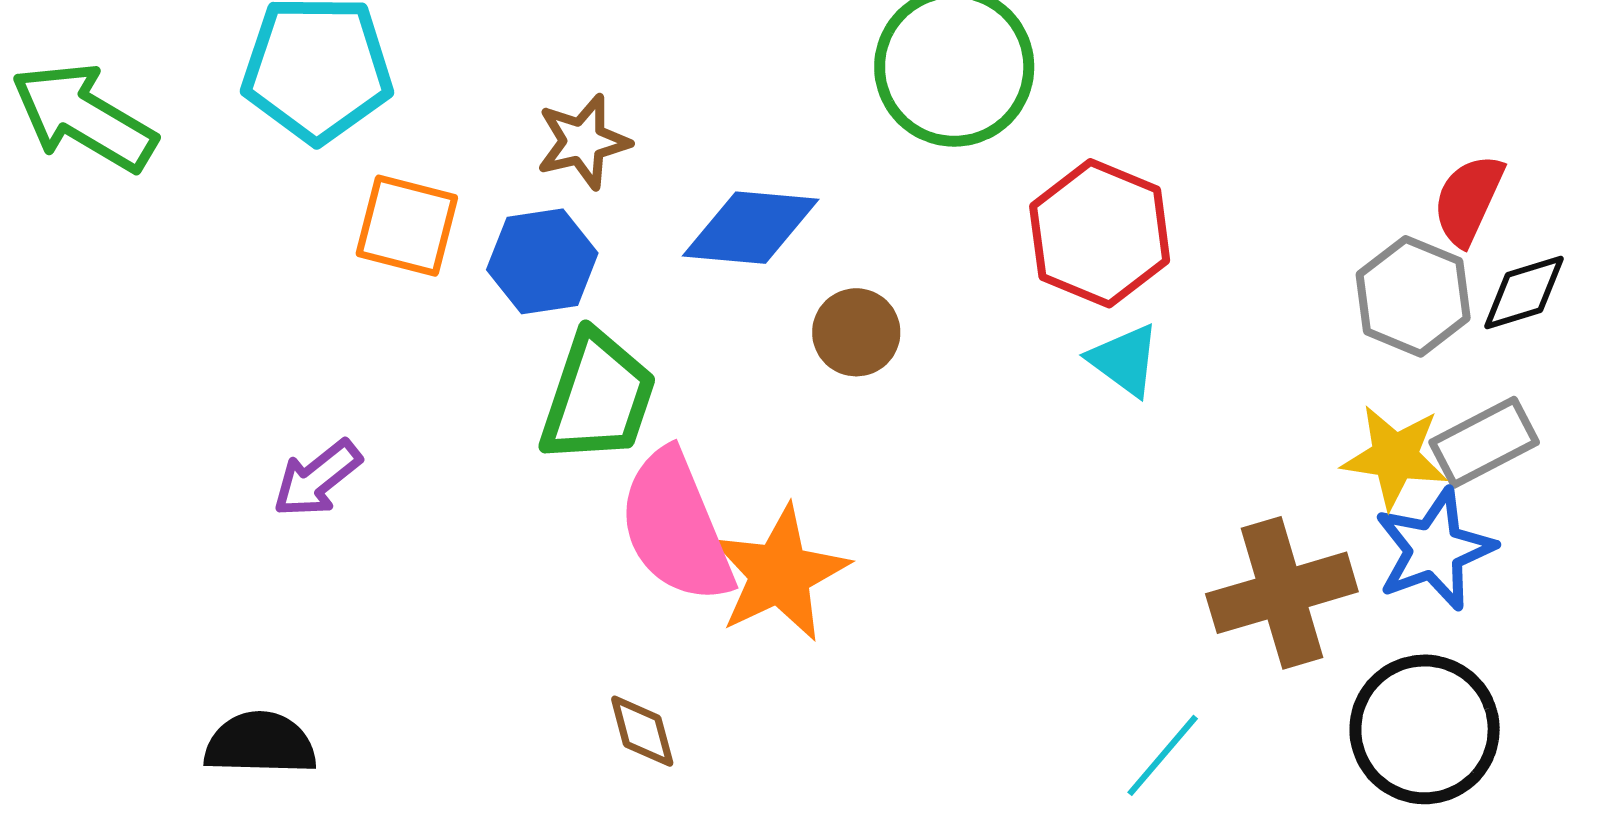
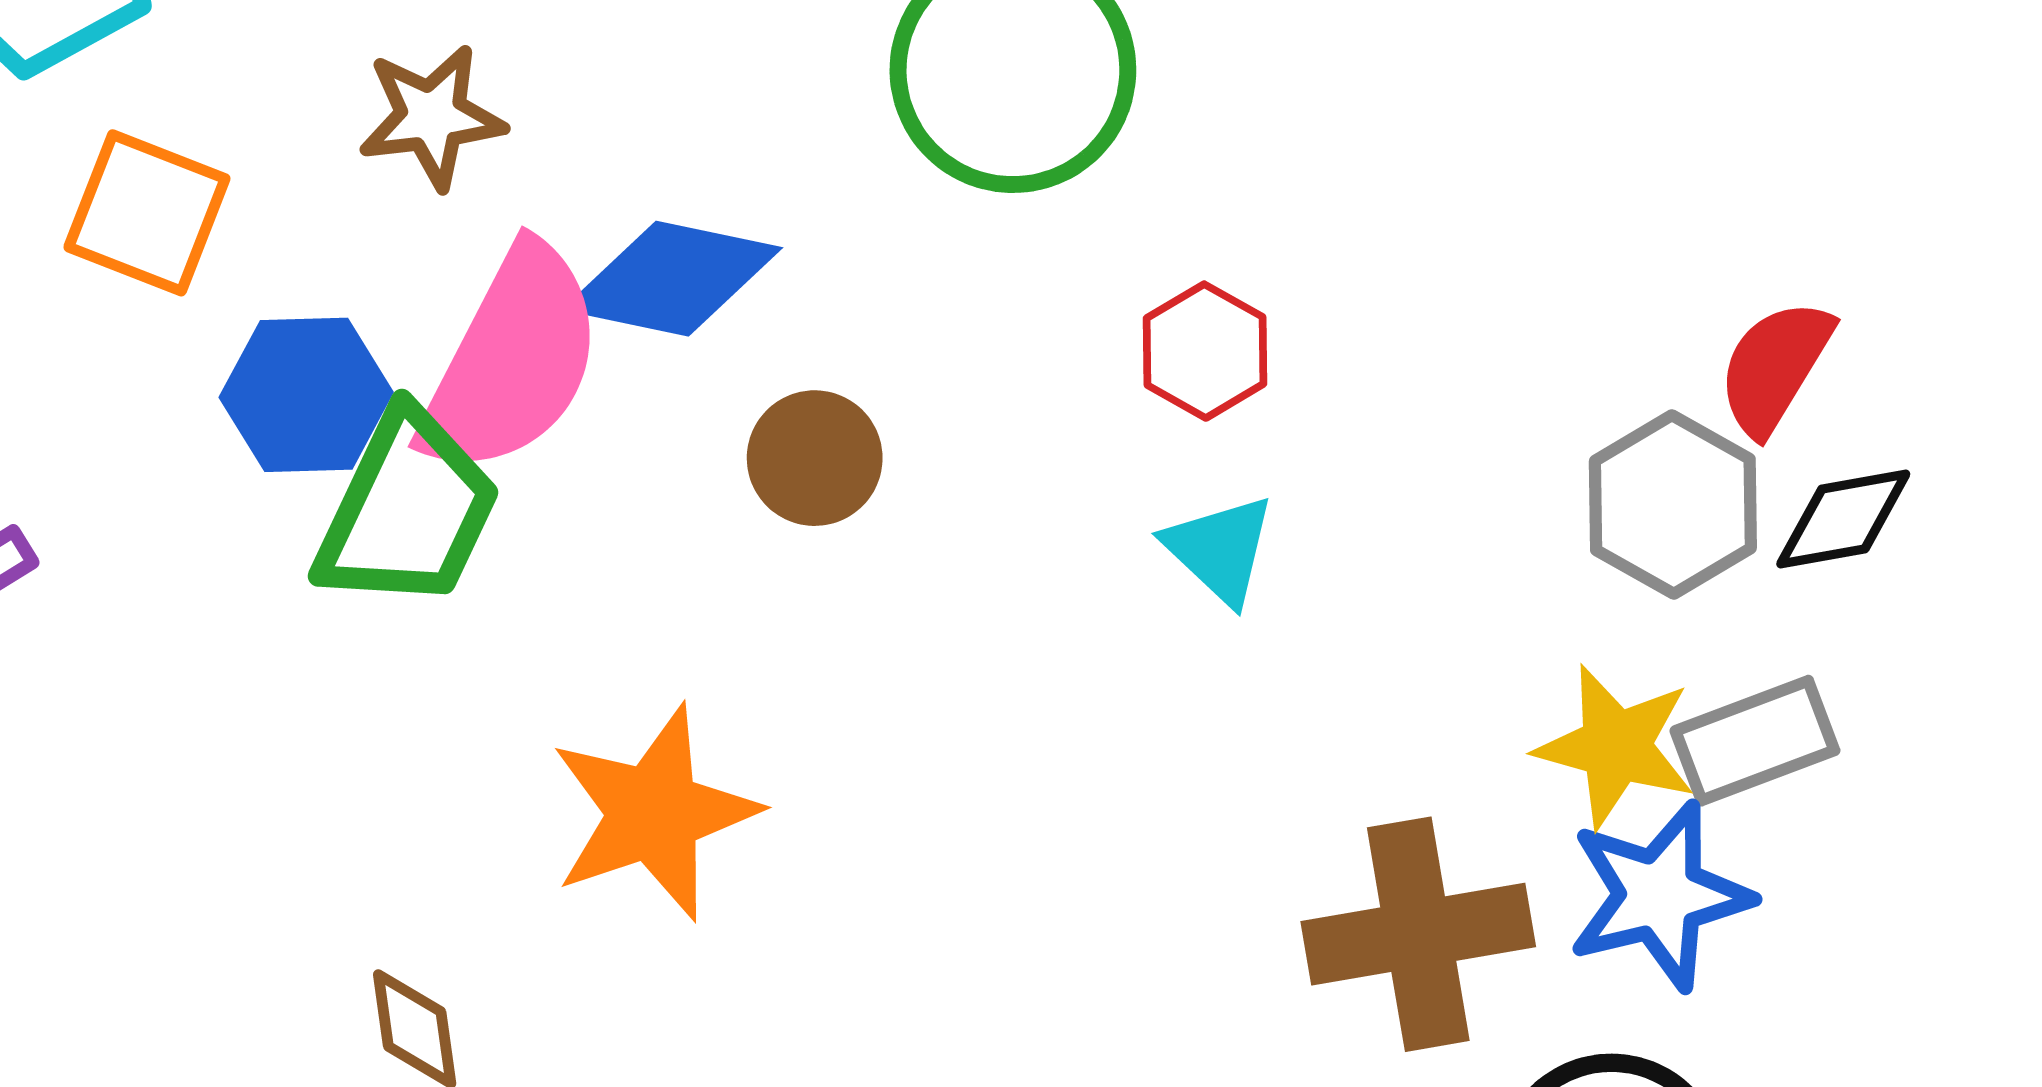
red hexagon: (1100, 233) -> (1205, 351), size x0.6
blue hexagon: (542, 261) -> (306, 395), moved
pink semicircle: (676, 527) -> (512, 360), moved, turned -137

